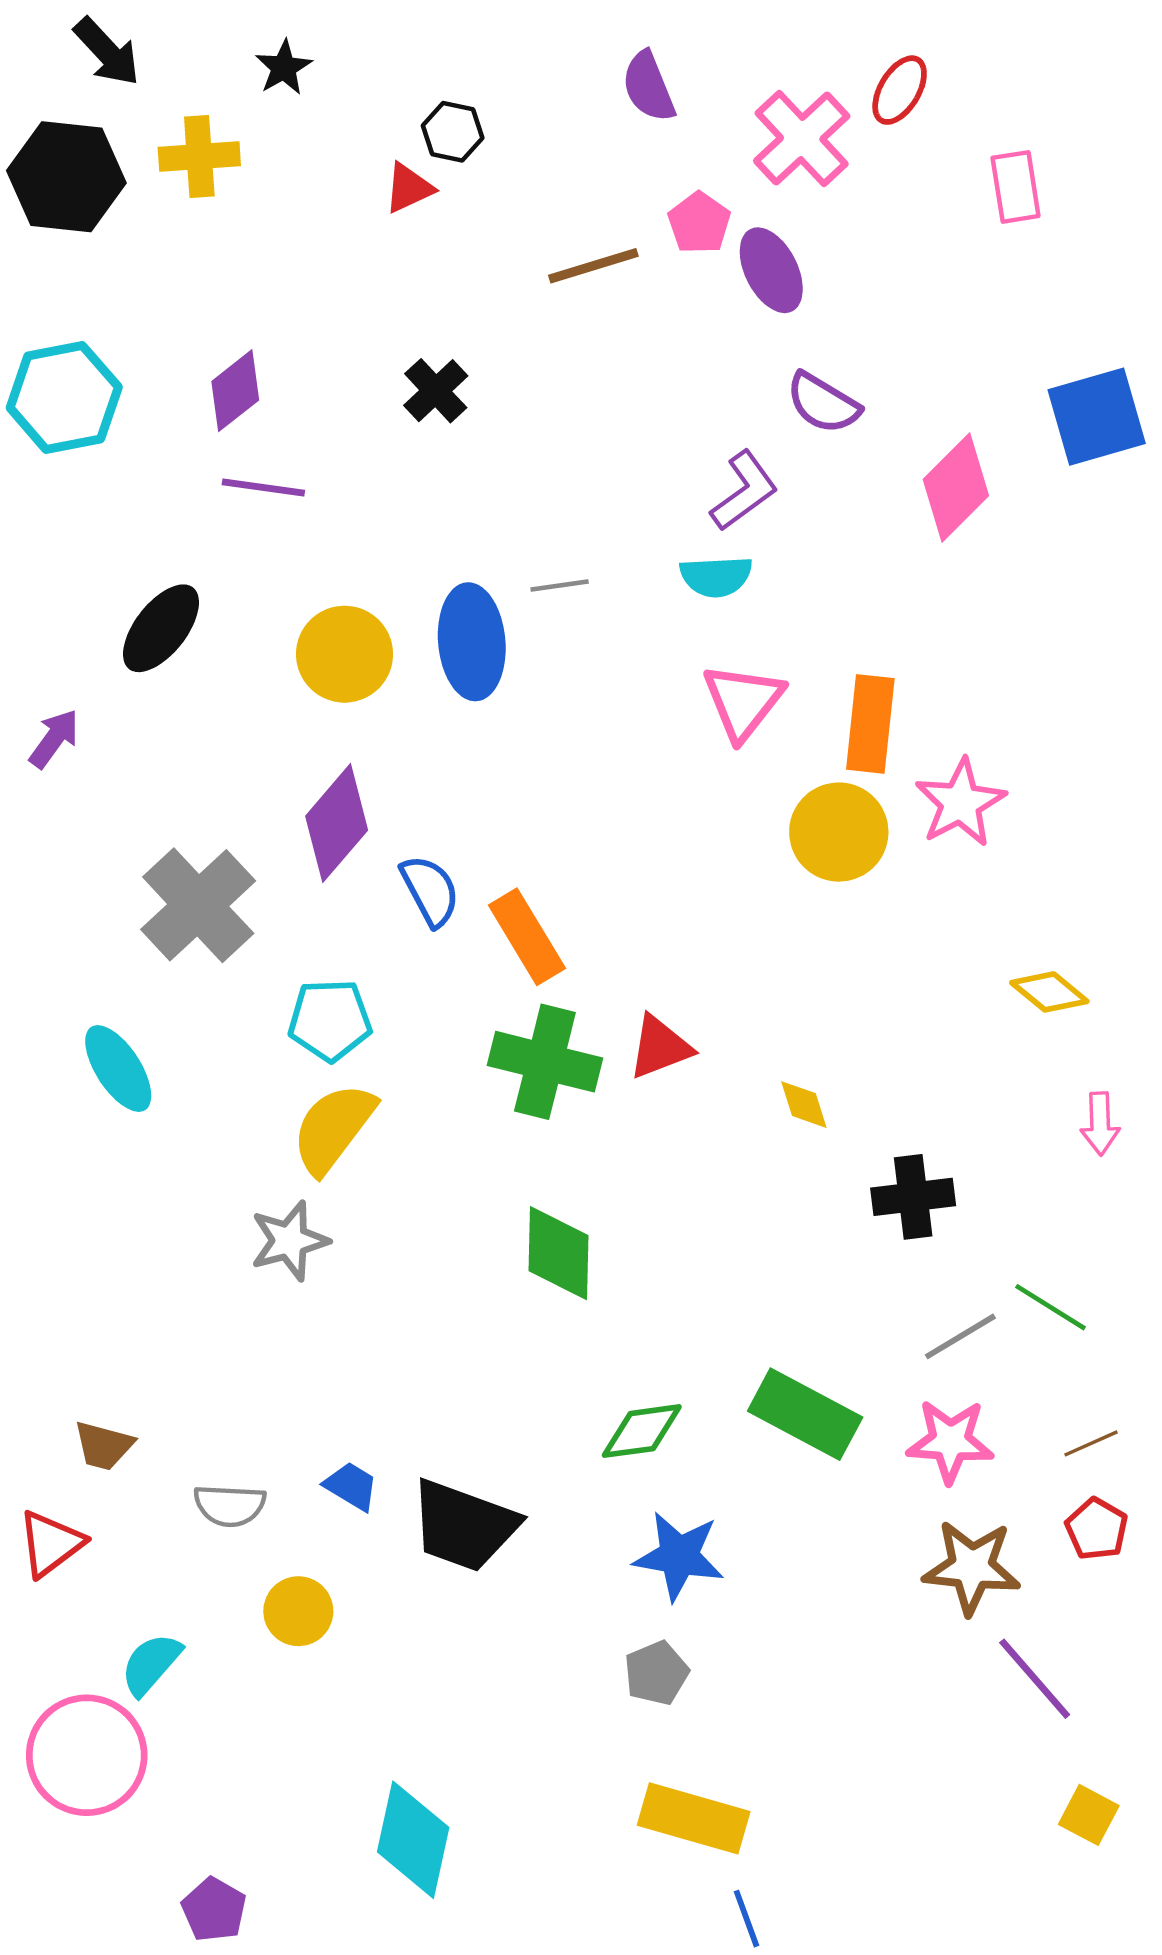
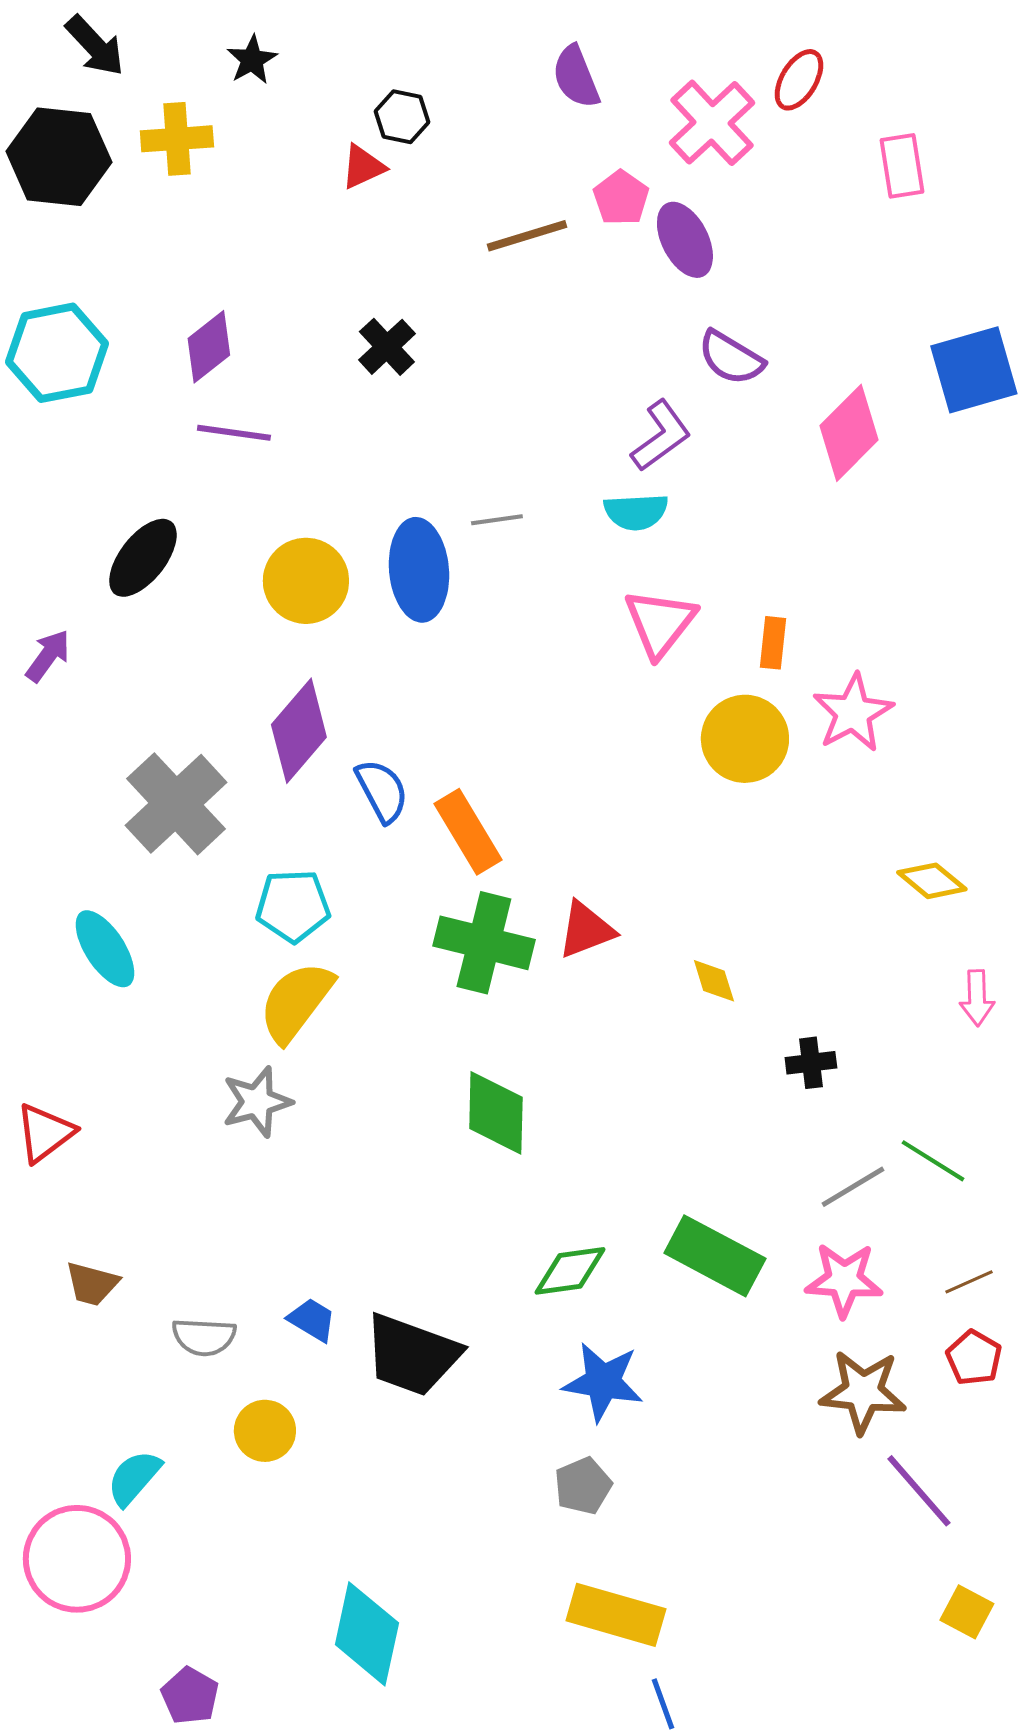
orange rectangle: (870, 724) -> (773, 643), size x0.6
black cross: (913, 1197) -> (811, 1063), size x0.7
red triangle: (51, 1544) -> (45, 1133), moved

